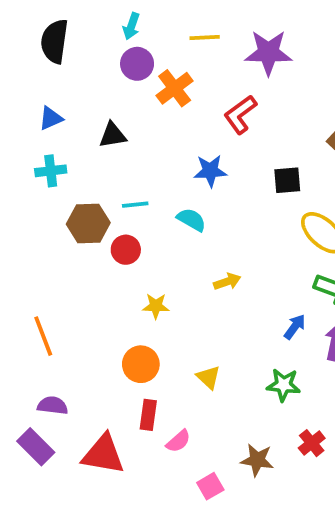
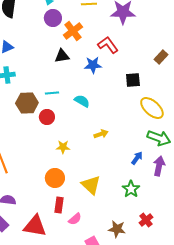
red L-shape: (240, 115) -> (108, 45), turned 90
black triangle: (113, 135) -> (62, 56), moved
blue star: (210, 171) -> (93, 65), moved
yellow triangle: (208, 377) -> (91, 185), size x1.5
green star: (283, 385) -> (131, 189), turned 30

